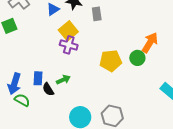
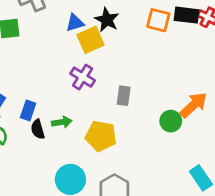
gray rectangle: (97, 14) -> (124, 96), moved
yellow square: (68, 31) -> (90, 40), moved
yellow pentagon: (111, 61) -> (101, 136), moved

